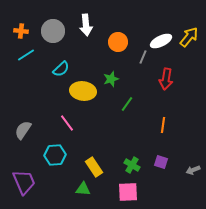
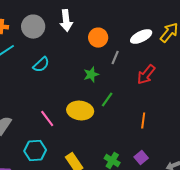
gray line: (143, 57) -> (115, 58), moved
red arrow: (166, 79) -> (146, 75), turned 30
yellow ellipse: (83, 91) -> (80, 111), moved
purple square: (161, 162) -> (141, 158), turned 32

